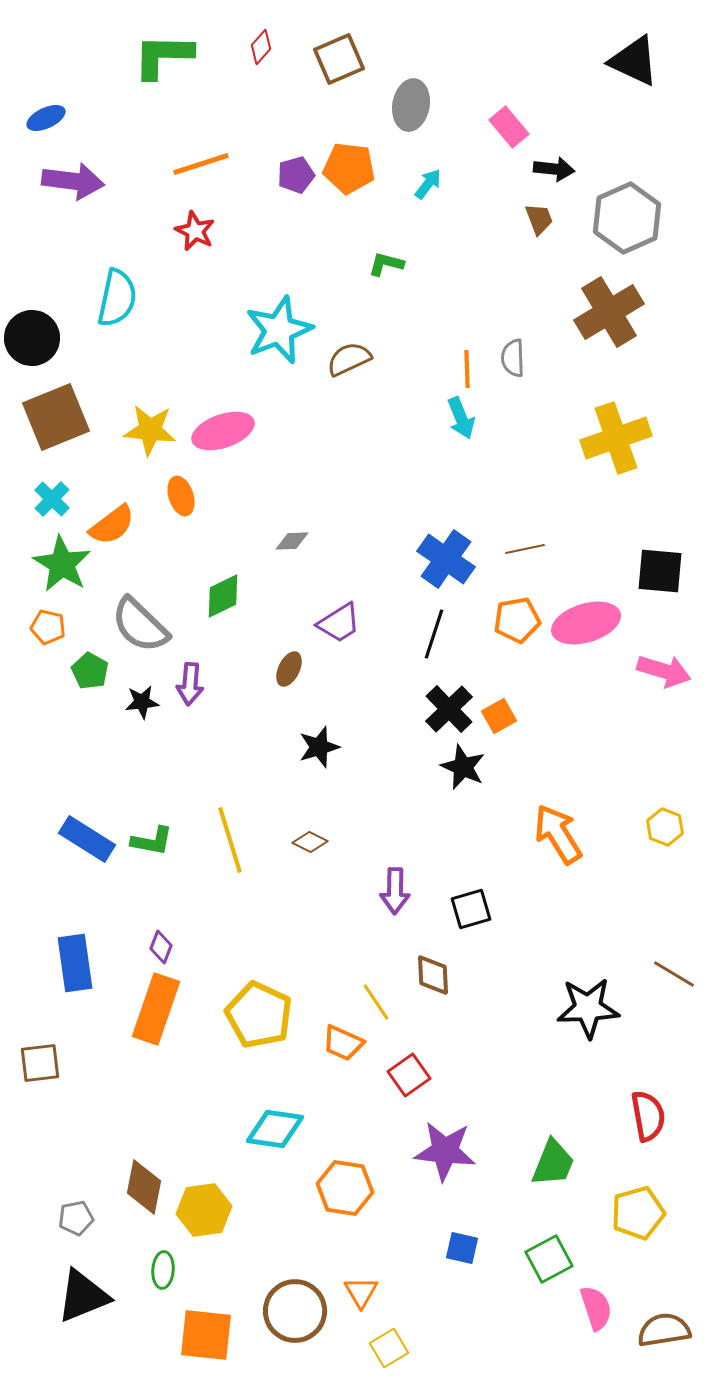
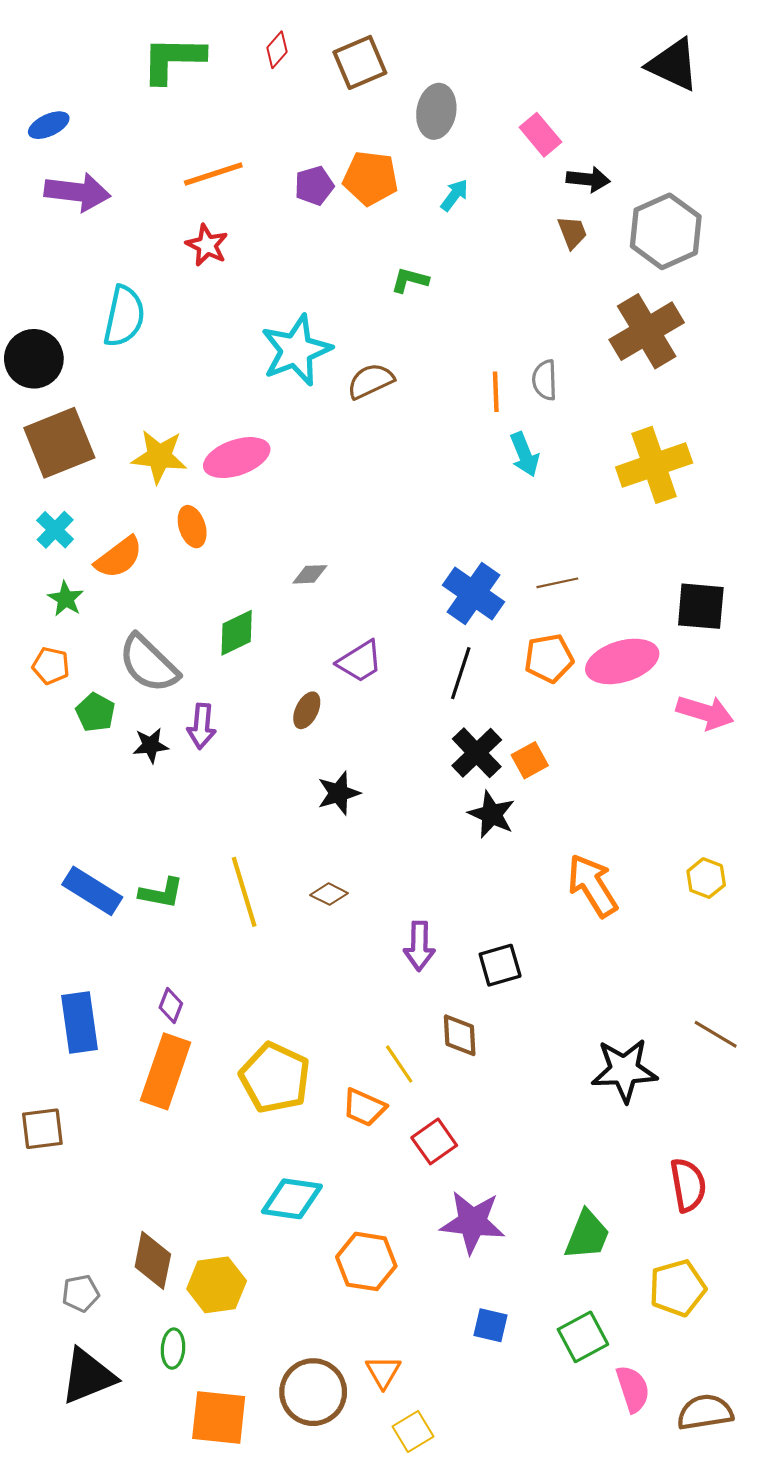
cyan arrow: (461, 418) -> (524, 454), moved
green star: (62, 564) -> (66, 599), size x0.6

